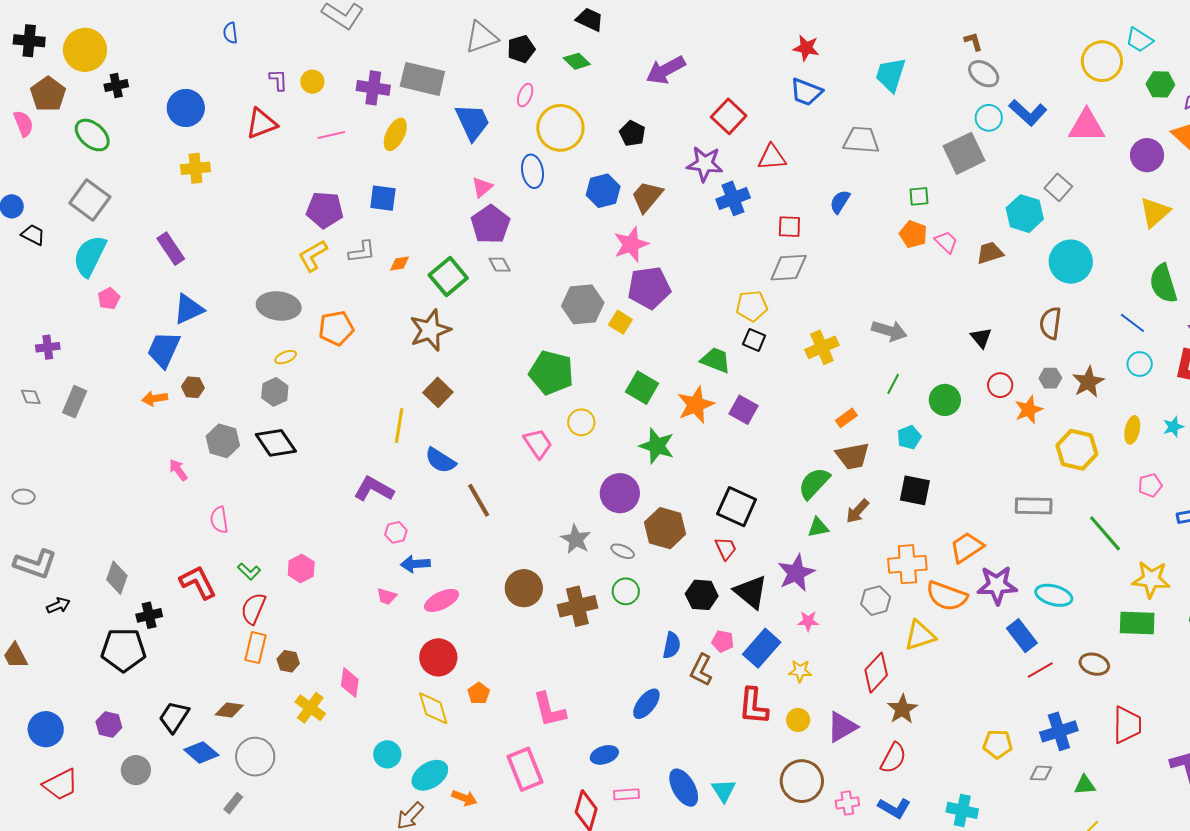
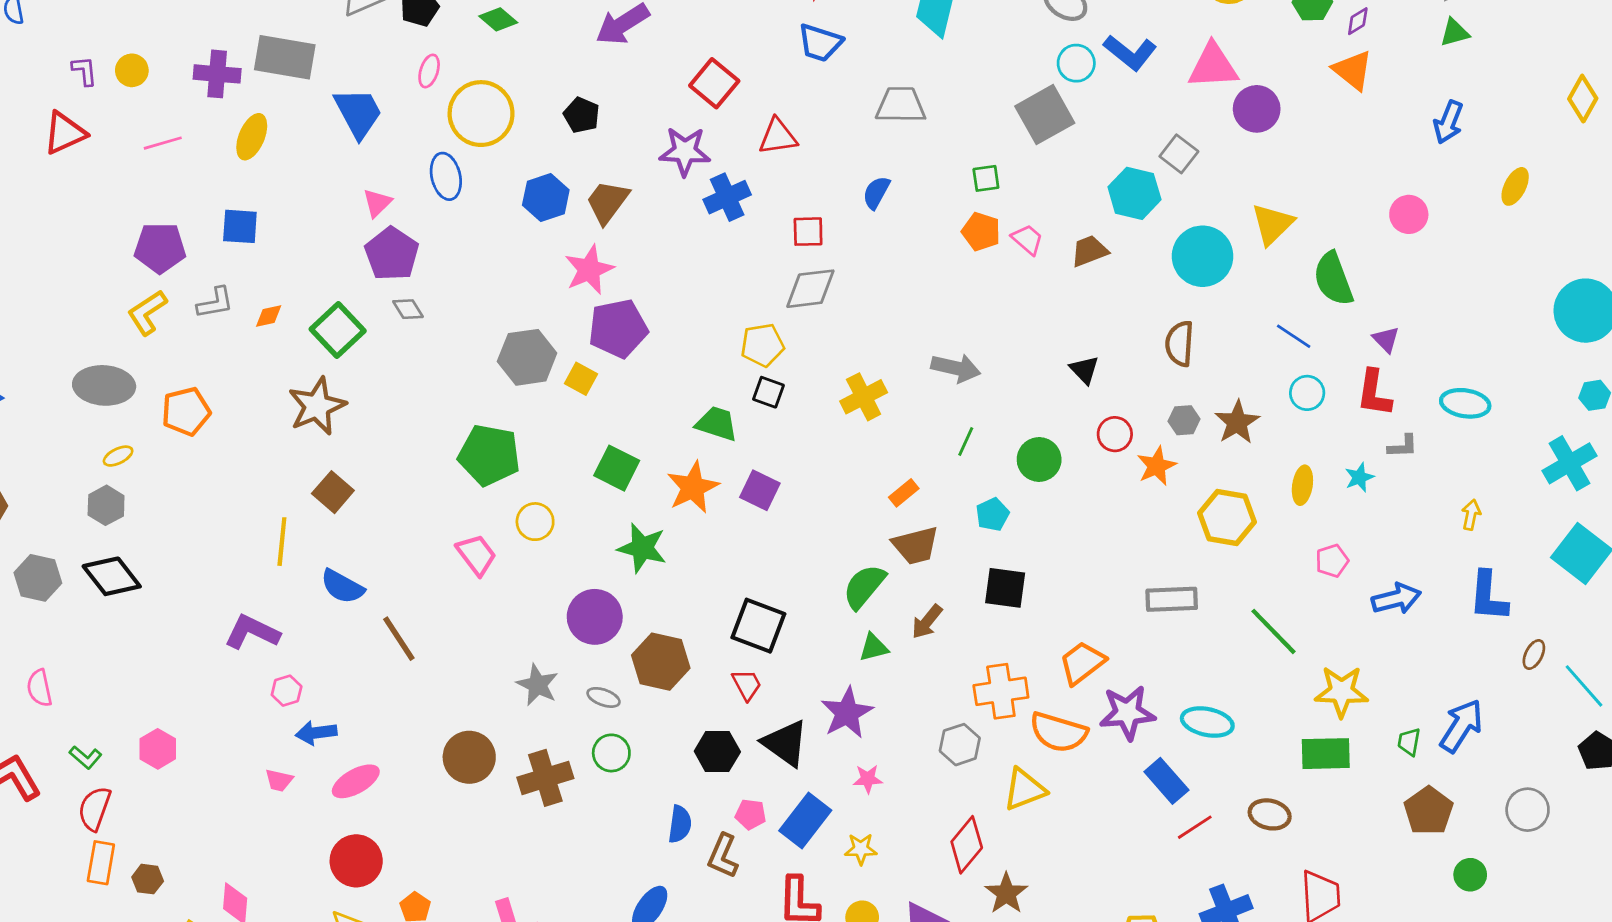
purple circle: (1147, 155) -> (1257, 109), moved
yellow triangle: (1155, 212) -> (1272, 224), moved

